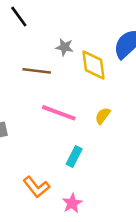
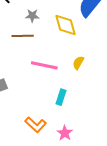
gray star: (64, 47) -> (32, 16), moved

